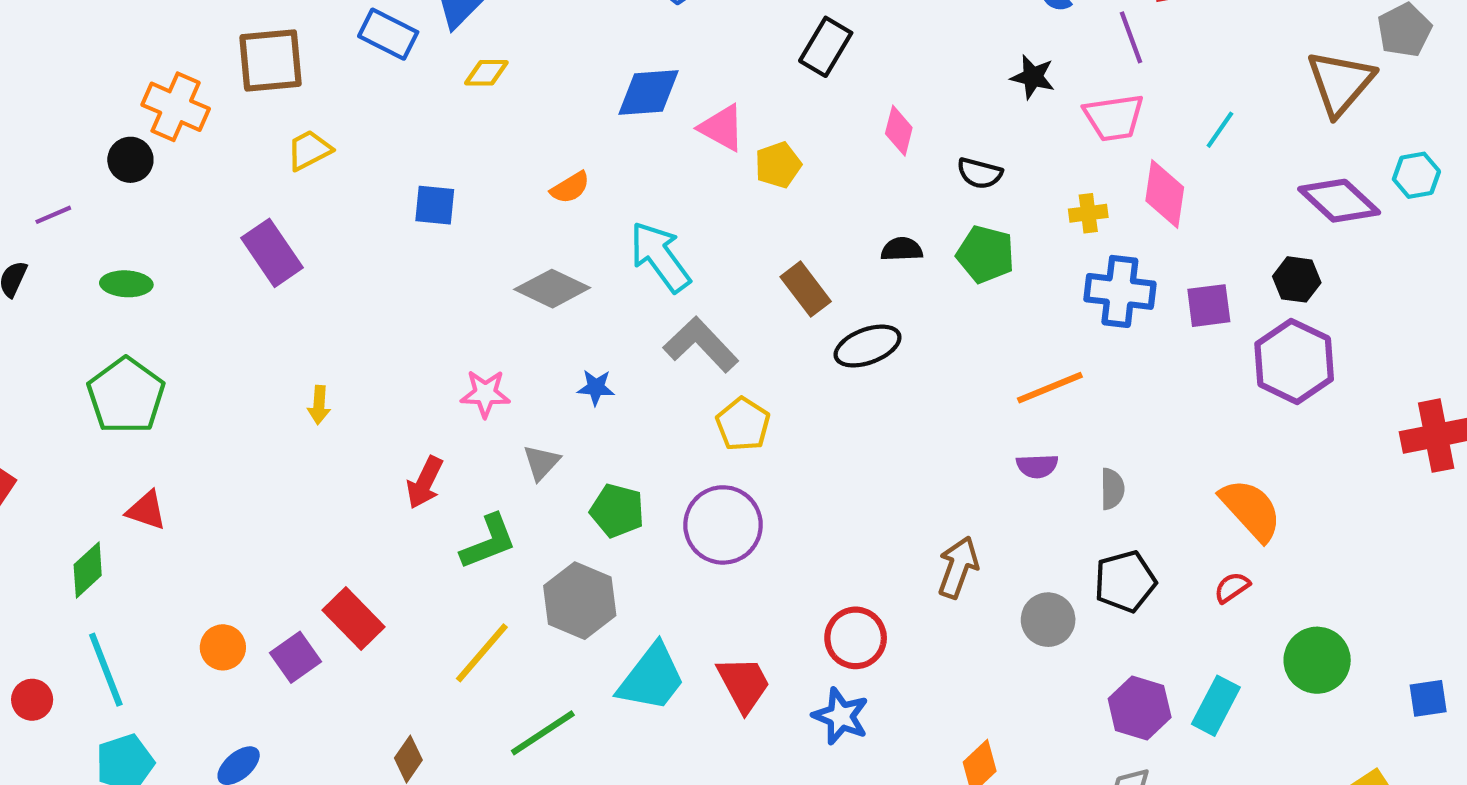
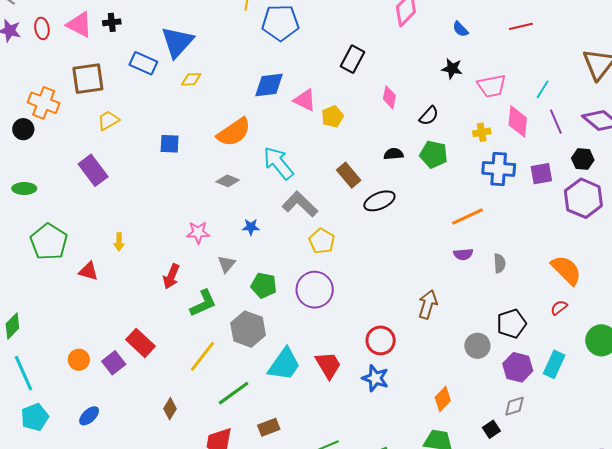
purple line: (1131, 37) -> (556, 122), moved
black semicircle: (980, 173) -> (429, 116), turned -60
orange semicircle: (570, 188) -> (234, 132), size x1.8
gray diamond: (552, 289) -> (228, 181), size x0.7
green pentagon: (126, 396) -> (49, 242), moved
red triangle: (146, 510) -> (88, 271), moved
black pentagon: (1125, 581) -> (511, 324), moved
gray circle: (1048, 620) -> (477, 346), moved

